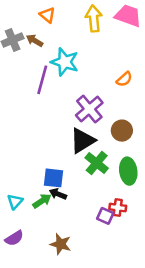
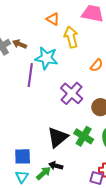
orange triangle: (47, 15) -> (53, 19), moved
yellow arrow: (94, 19) -> (71, 37), moved
black triangle: (82, 141) -> (58, 137), moved
blue square: (53, 178) -> (23, 156), moved

